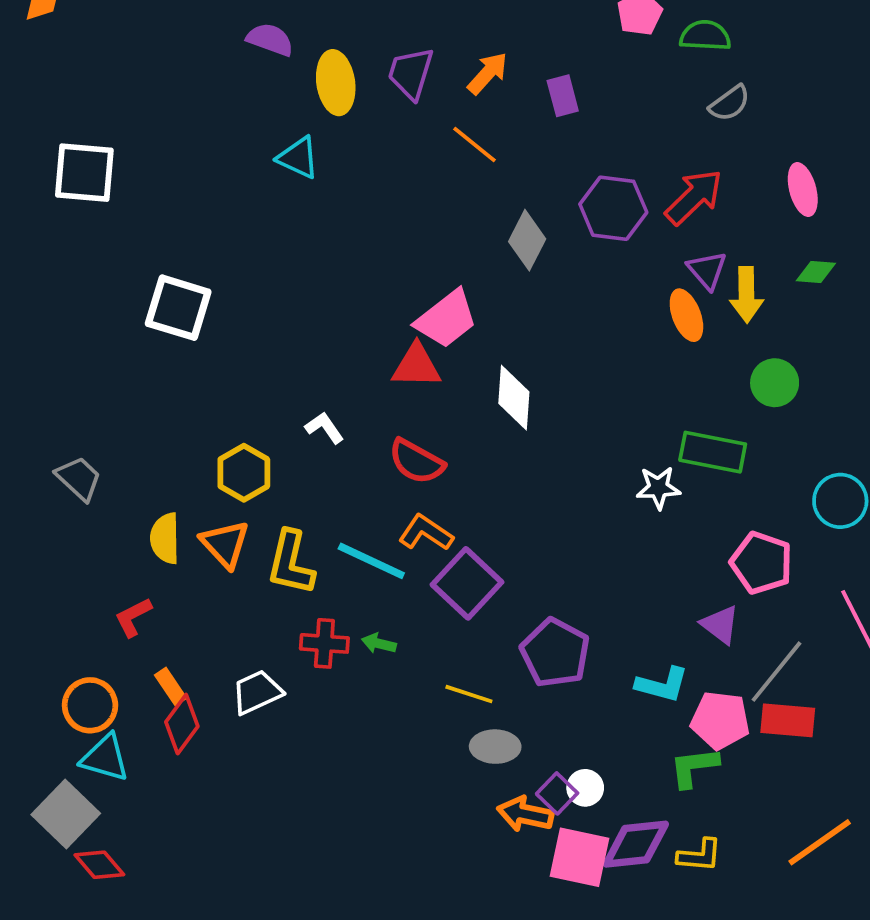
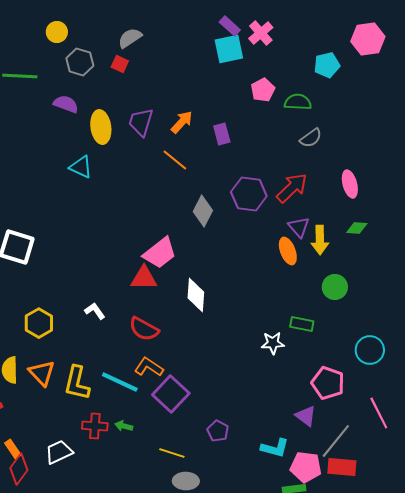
green rectangle: (713, 452) -> (302, 324), size x0.7
yellow hexagon: (244, 473) -> (39, 323), moved
purple pentagon: (555, 653) -> (218, 431), size x0.6

